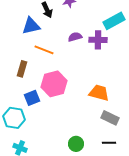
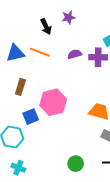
blue triangle: (31, 26) -> (15, 53), moved
orange line: (44, 50) -> (40, 52), moved

